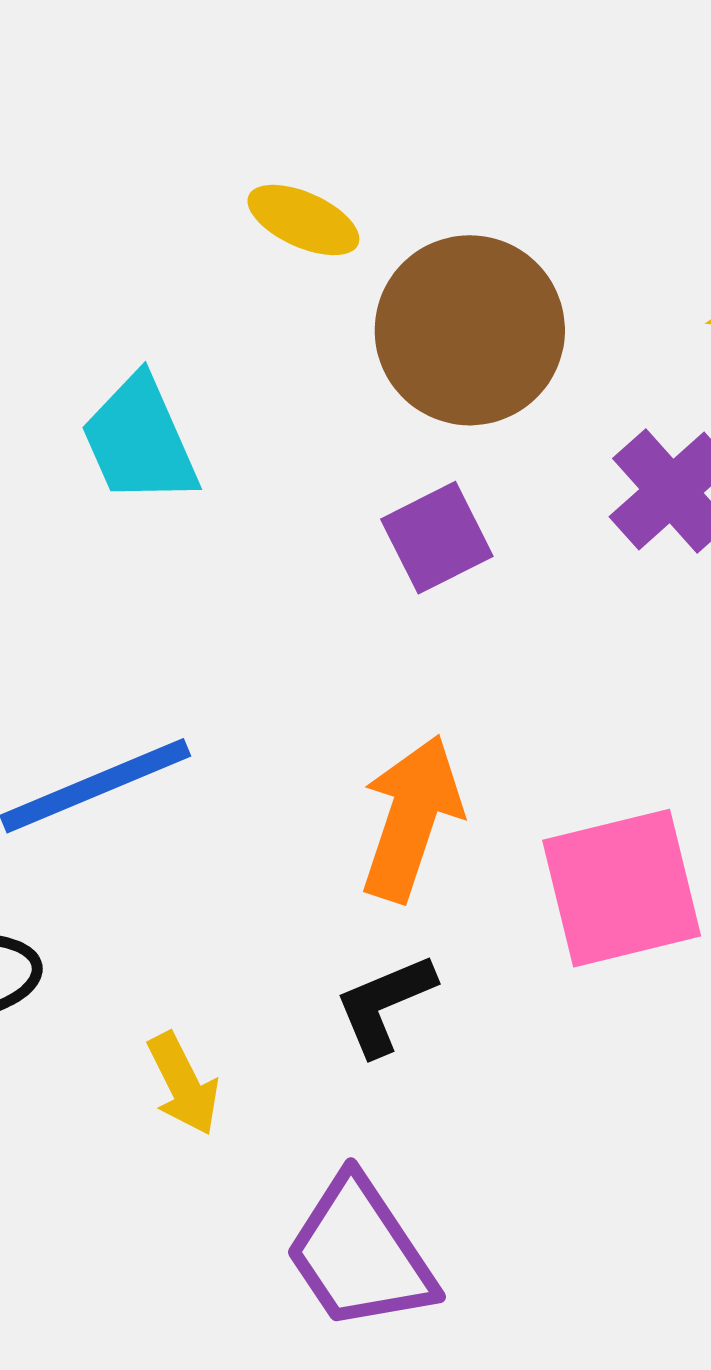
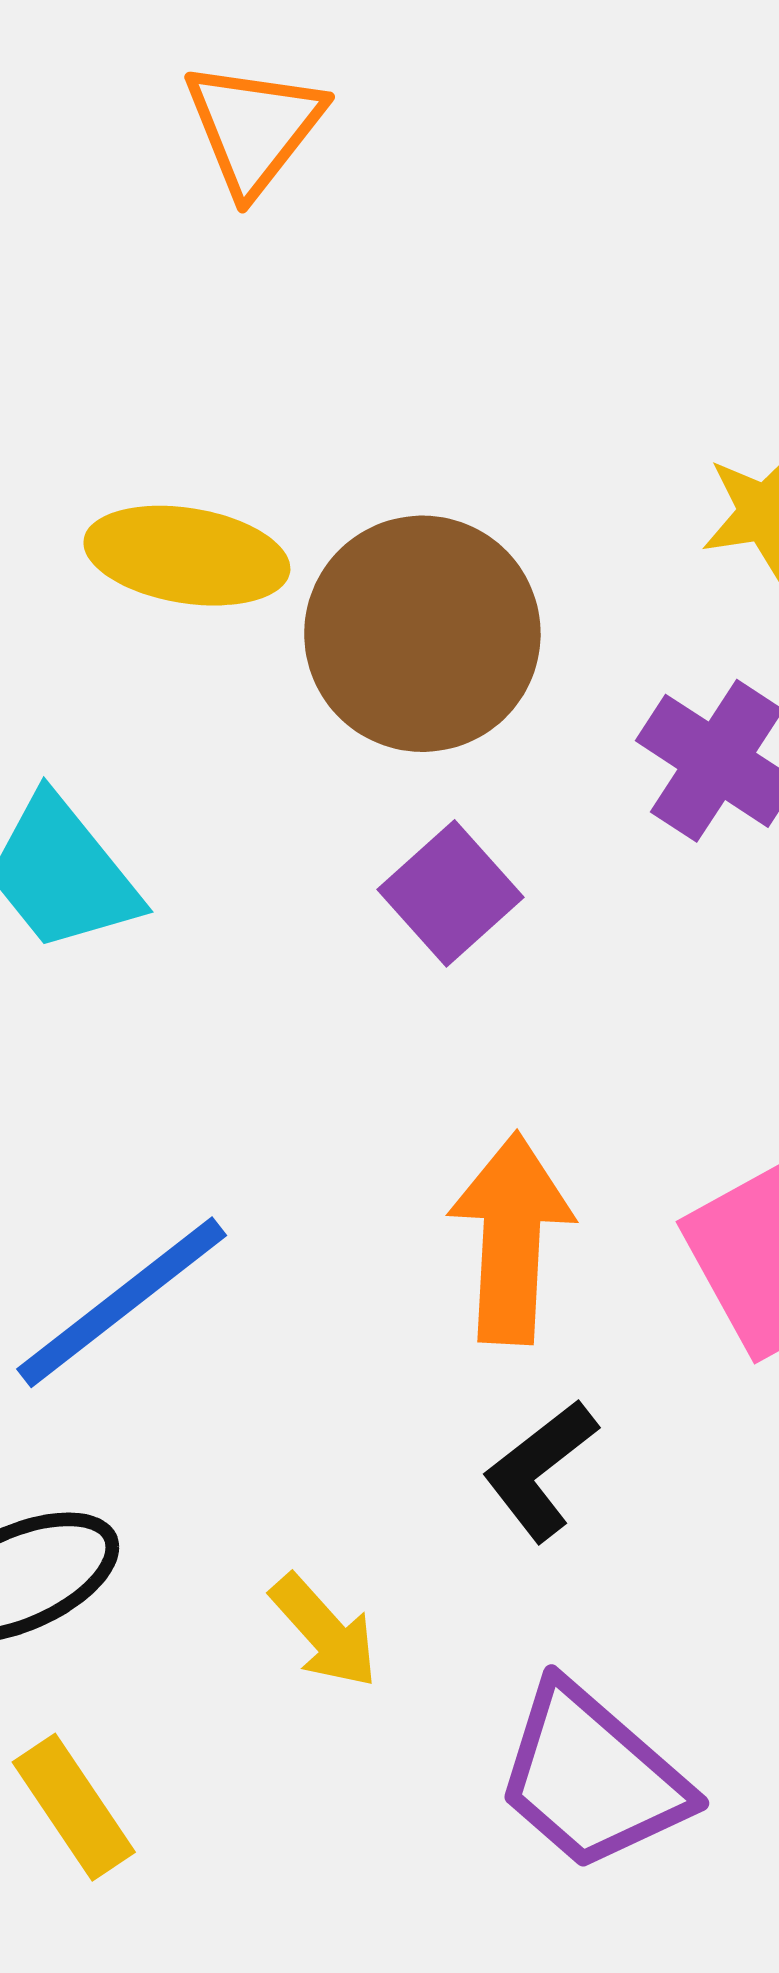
yellow ellipse: (303, 220) -> (187, 556), size x1.4

